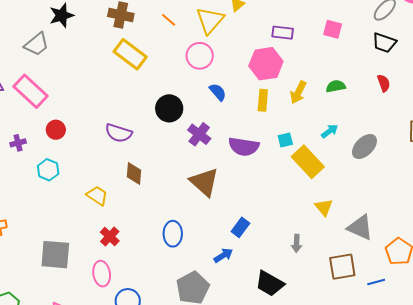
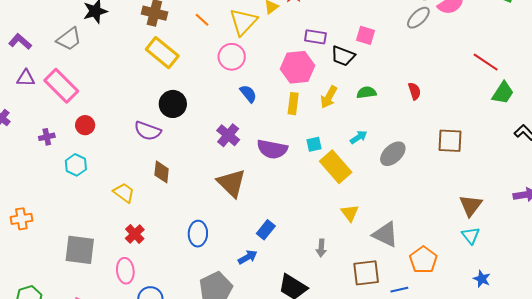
black trapezoid: (384, 43) -> (343, 56), moved
black circle: (169, 108) -> (173, 104), moved

